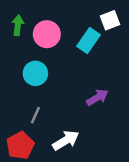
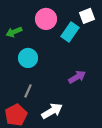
green arrow: (18, 25) -> (14, 32), moved, turned -119
pink circle: (47, 34) -> (46, 19), moved

